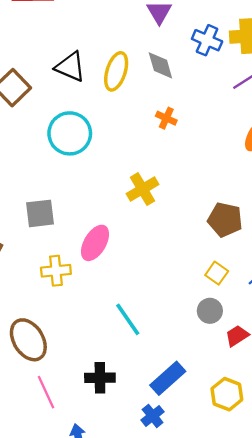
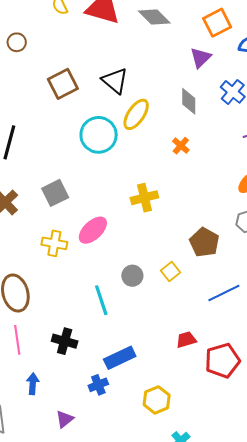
yellow ellipse: (116, 71) -> (136, 114), moved
gray square: (40, 213) -> (55, 193), turned -36
yellow square: (217, 273) -> (170, 271), moved
gray circle: (210, 311) -> (132, 276), moved
yellow hexagon: (227, 394) -> (157, 400), moved

